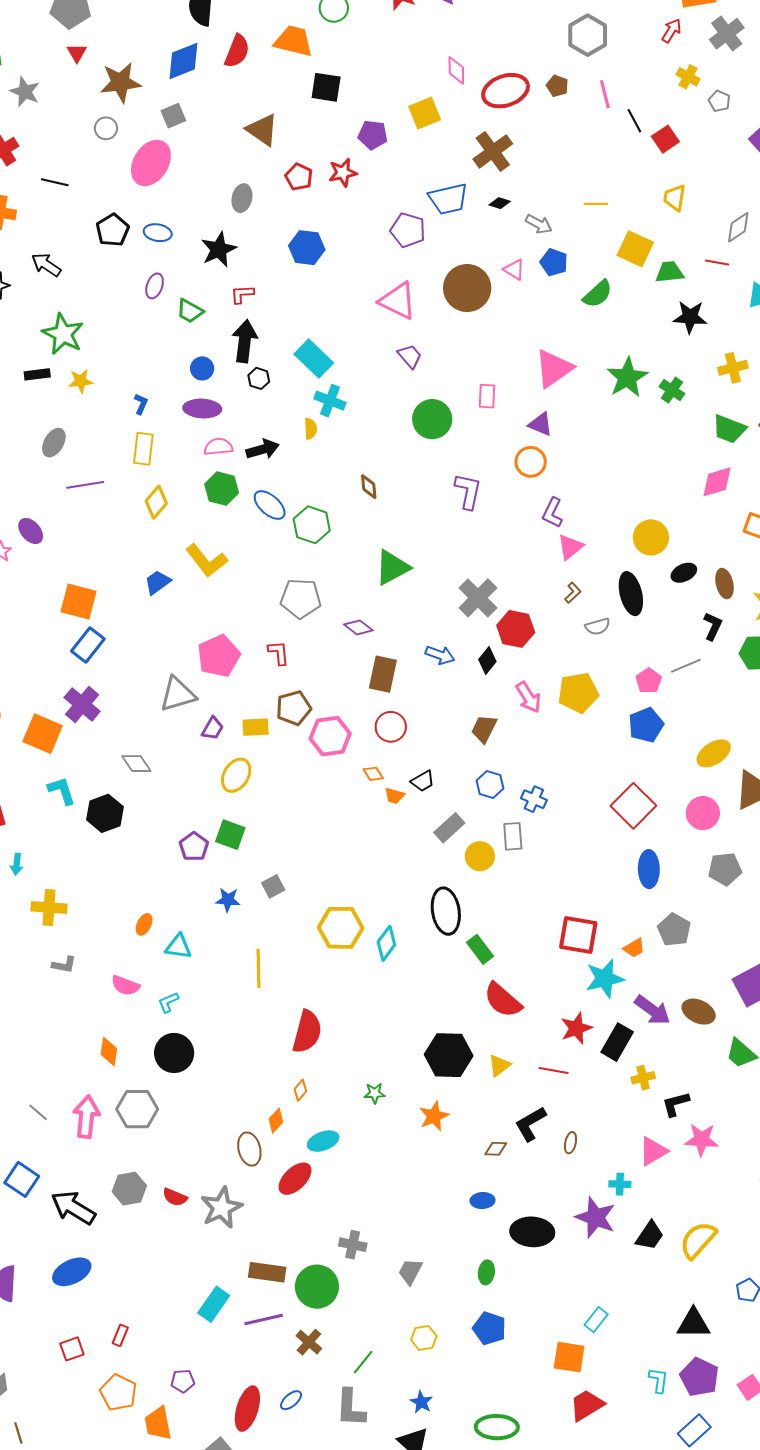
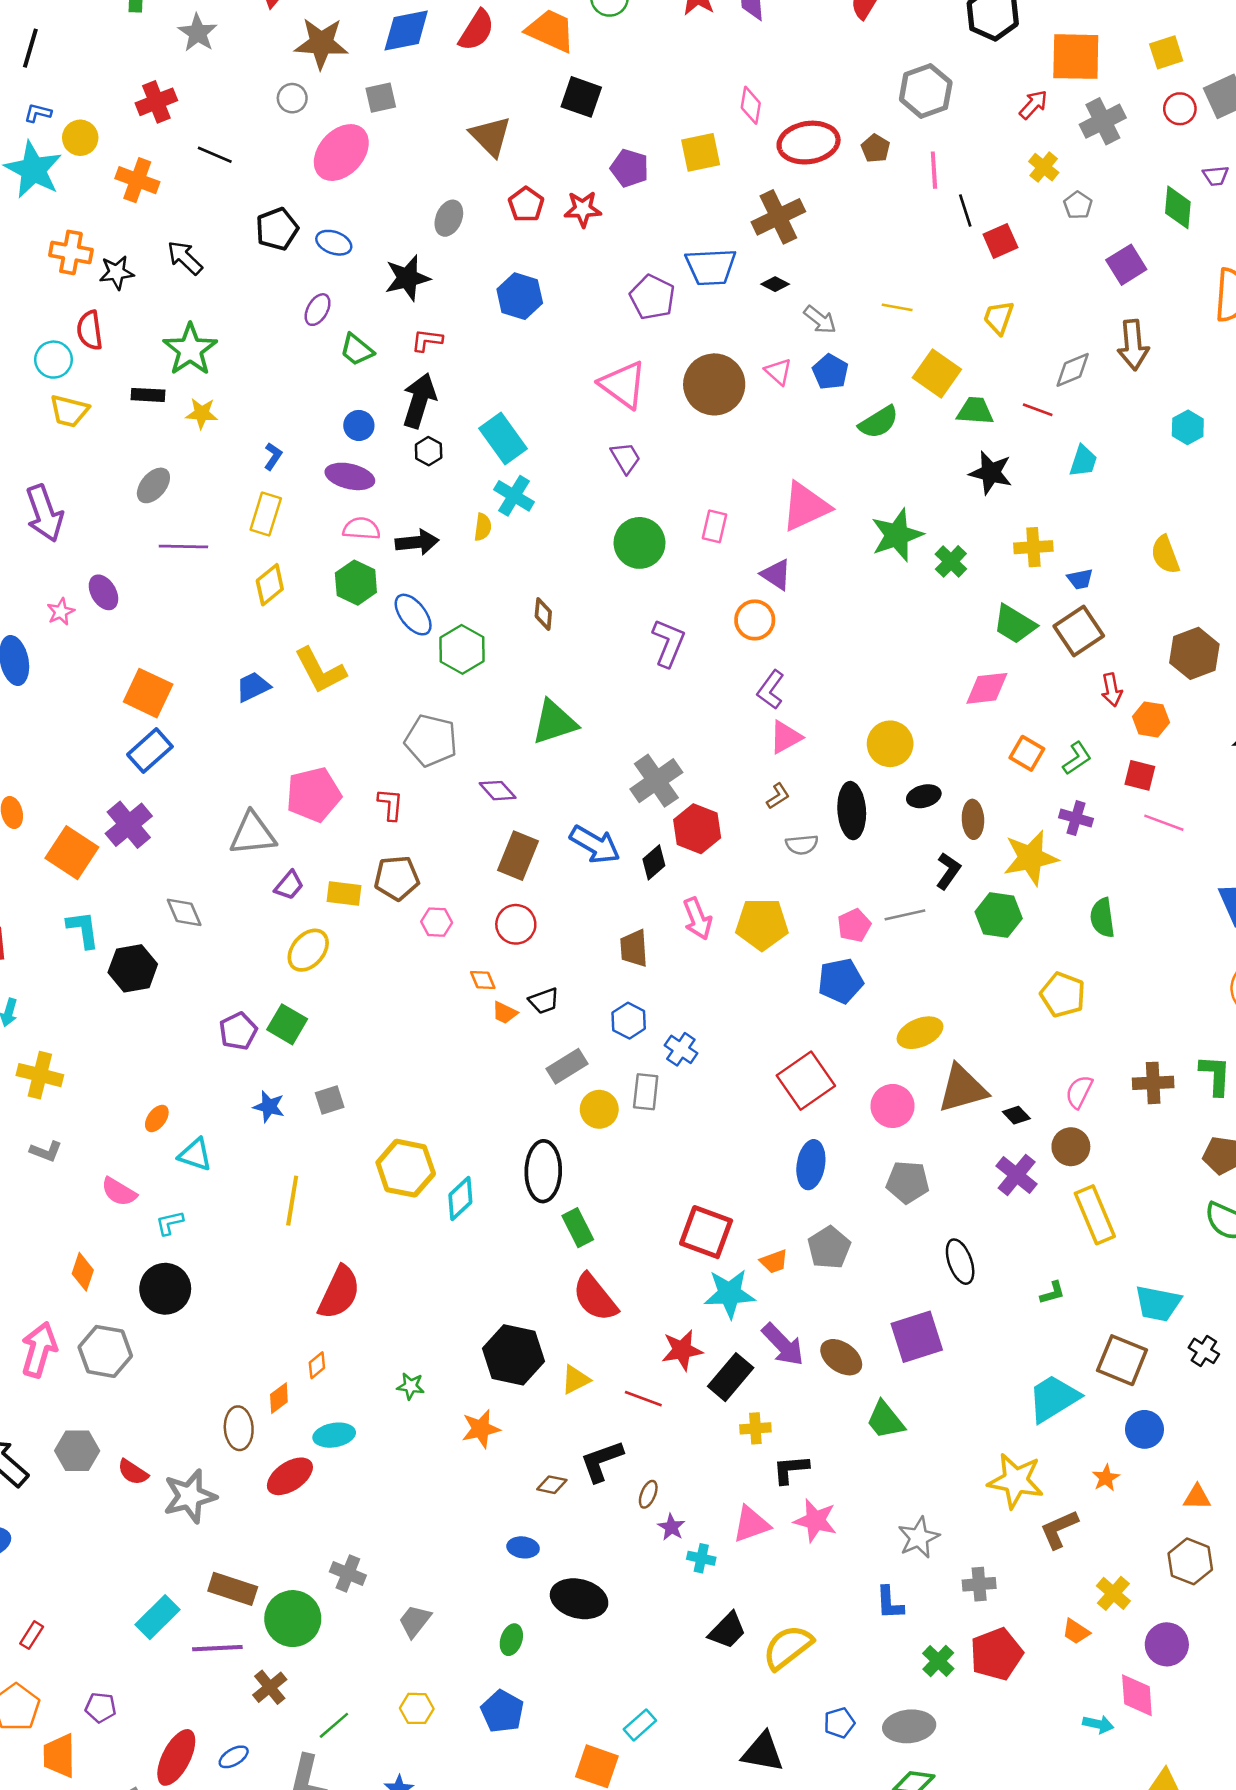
blue arrow: (440, 655) -> (595, 844), size x1.4
brown trapezoid: (484, 729) -> (634, 948), turned -40
pink hexagon: (330, 736) -> (437, 922), size x0.6
purple star: (596, 1217) -> (671, 1527), moved, size x0.5

